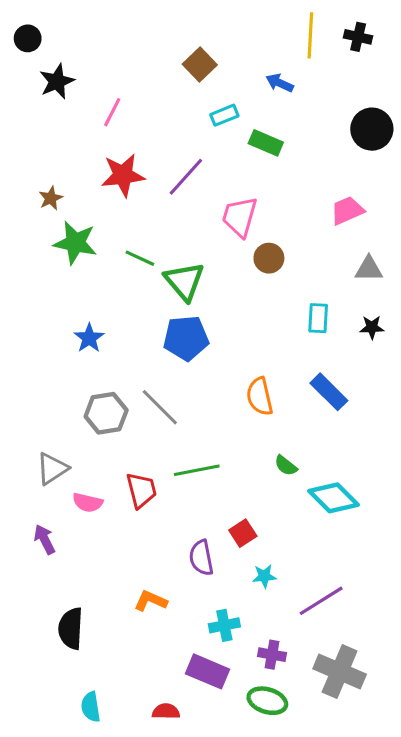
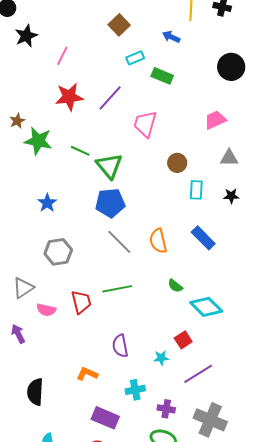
brown star: (51, 198) -> (17, 121), moved
brown circle: (269, 258) -> (177, 163), moved
gray line: (160, 407) -> (119, 242), moved
red square: (243, 533) -> (183, 340), moved
purple rectangle: (207, 671) -> (105, 418), moved

